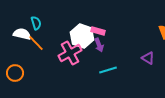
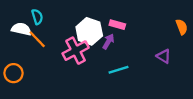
pink rectangle: (98, 31) -> (117, 25), moved
purple arrow: (99, 45) -> (108, 42), turned -128

